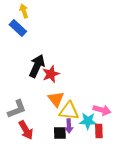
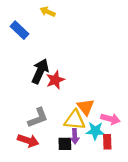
yellow arrow: (24, 11) -> (48, 12), moved, turned -48
orange triangle: (56, 99) -> (86, 107), moved
gray L-shape: (17, 109) -> (38, 118), moved
red arrow: (26, 130) -> (28, 141), turned -42

